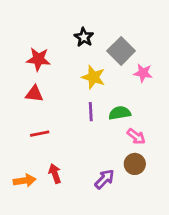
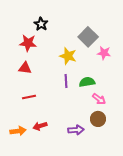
black star: (84, 37) -> (41, 24), moved
red arrow: (55, 174) -> (40, 126), turned -88
purple arrow: (104, 179) -> (76, 130), turned 42

